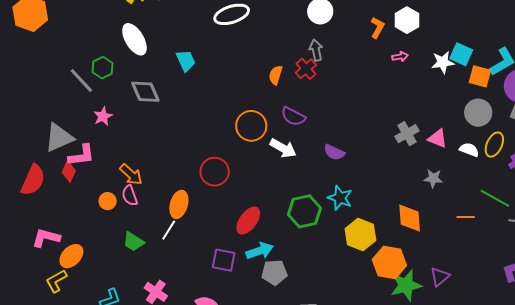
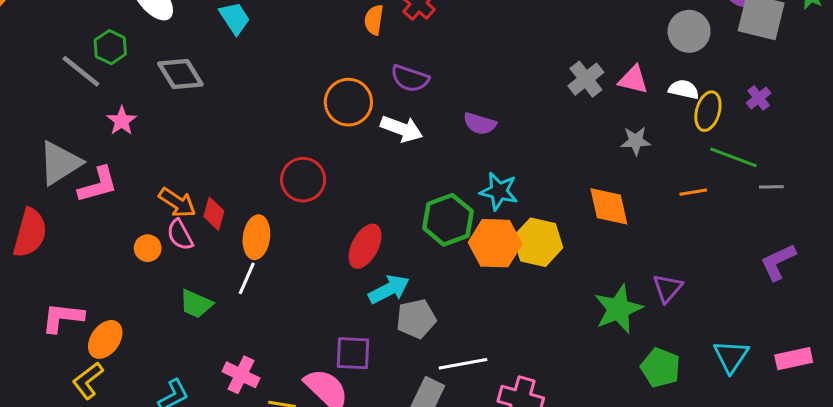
yellow ellipse: (494, 145) -> (708, 111), moved
red diamond: (69, 172) -> (214, 214), moved
purple square: (224, 260) -> (353, 353), moved
orange hexagon: (389, 262) -> (495, 243), moved

